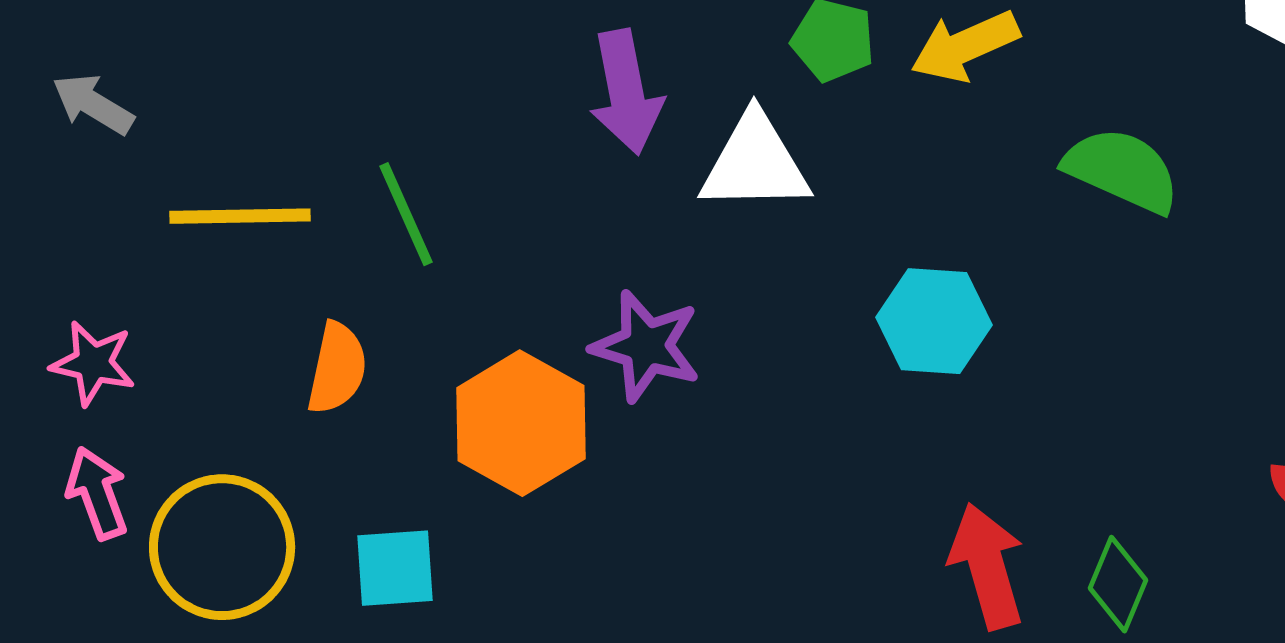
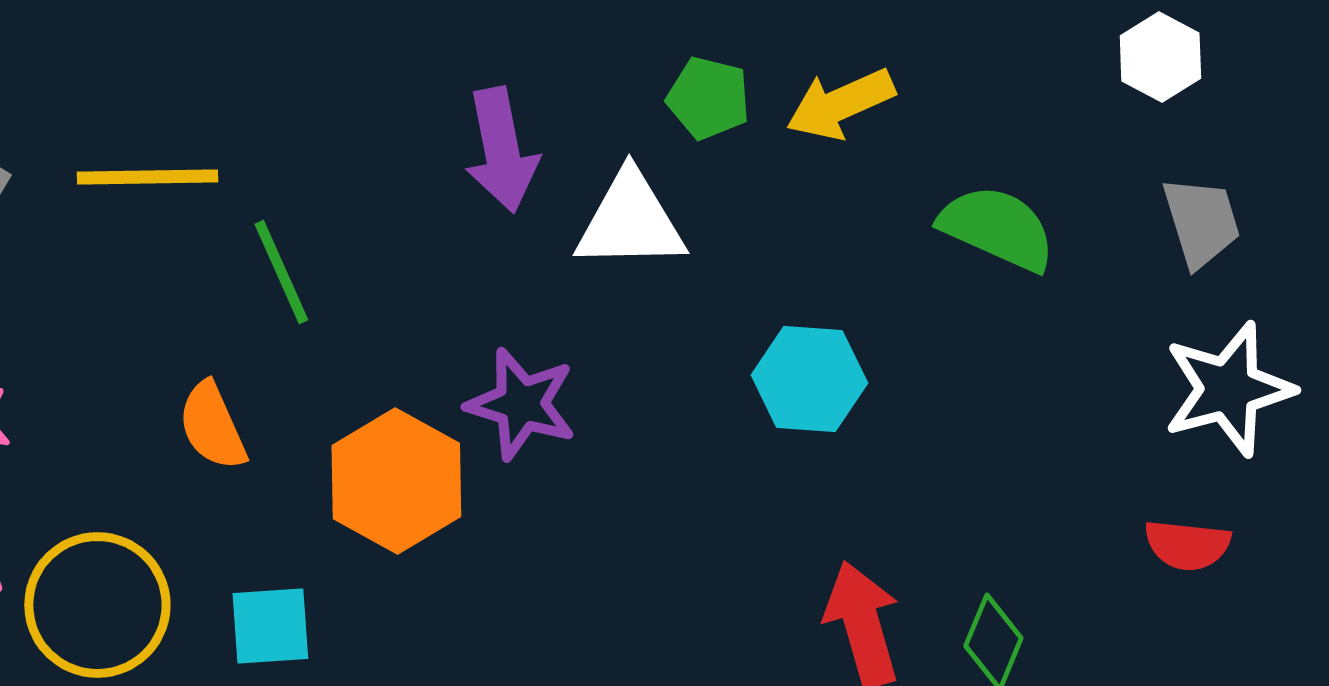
yellow line: (240, 216) -> (147, 177), moved
orange semicircle: (337, 368) -> (212, 426), turned 144

